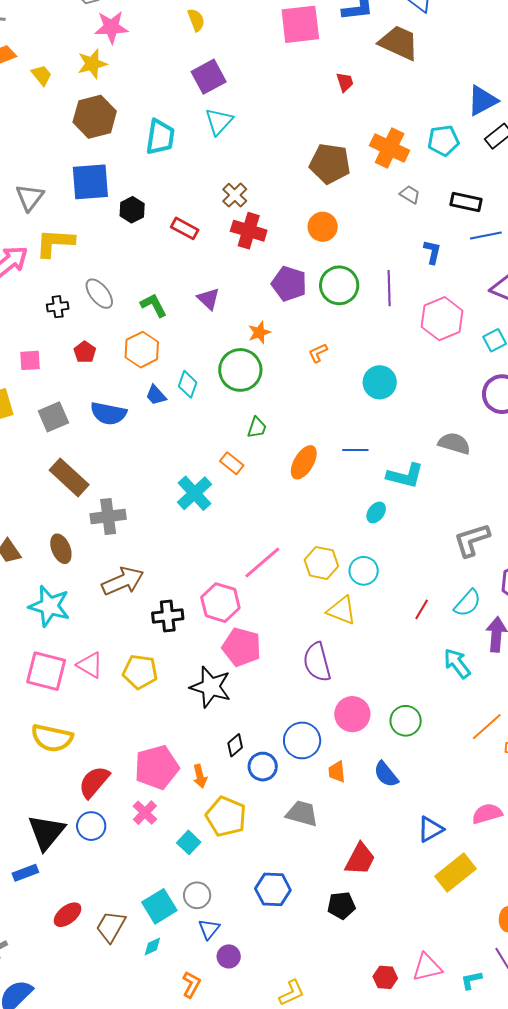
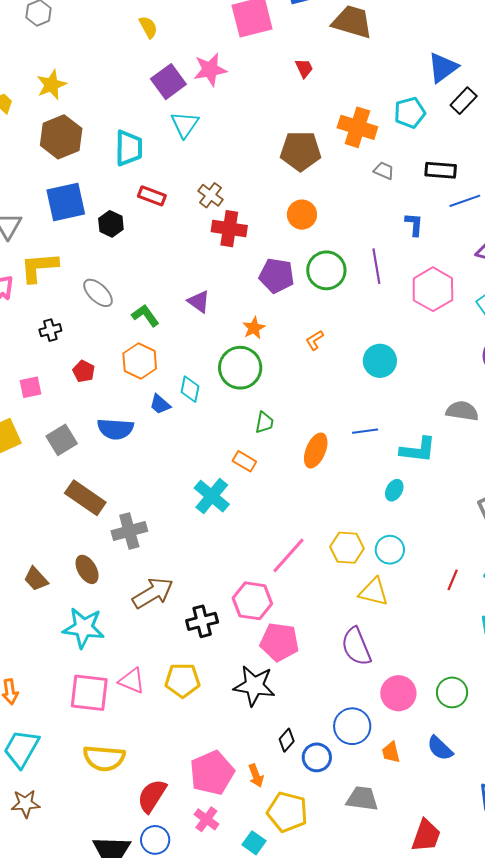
pink star: (111, 27) -> (210, 70), moved
red rectangle: (185, 228) -> (152, 196), moved
gray ellipse: (99, 294) -> (98, 293), moved

